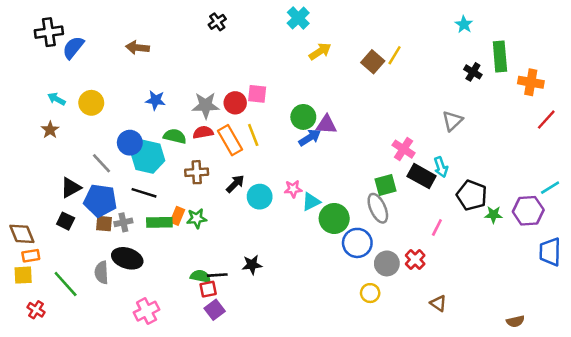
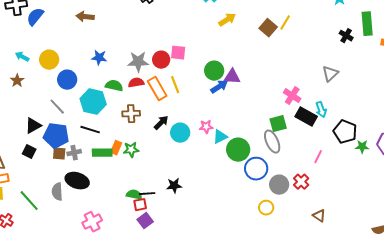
blue circle: (130, 143) -> (67, 80), moved

